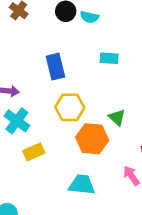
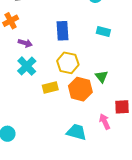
yellow rectangle: (34, 152) -> (50, 88), moved
cyan trapezoid: (82, 185) -> (76, 132), moved

